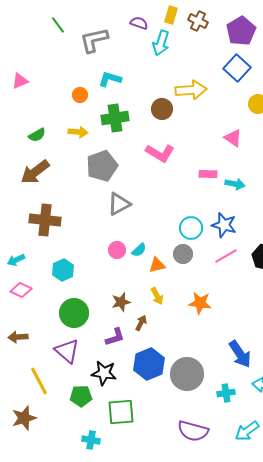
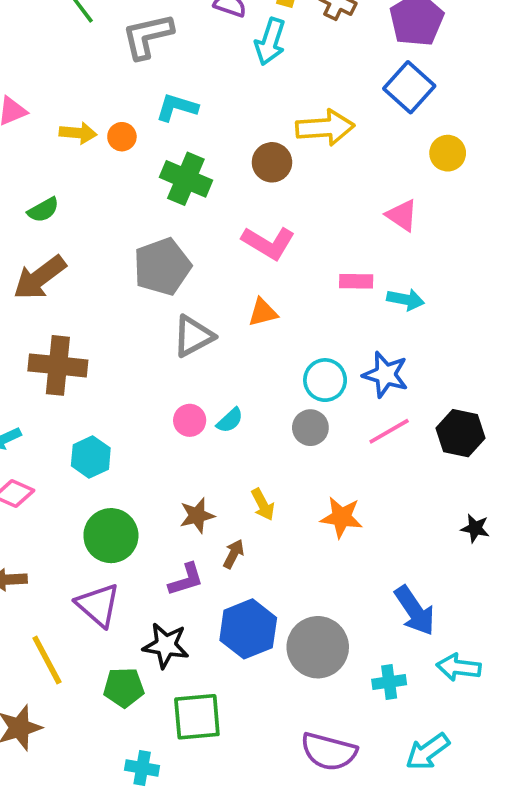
green cross: (115, 118) -> (186, 179), turned 32
yellow arrow: (78, 132) -> (78, 133), moved
orange triangle: (157, 265) -> (263, 312), moved

